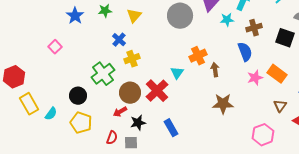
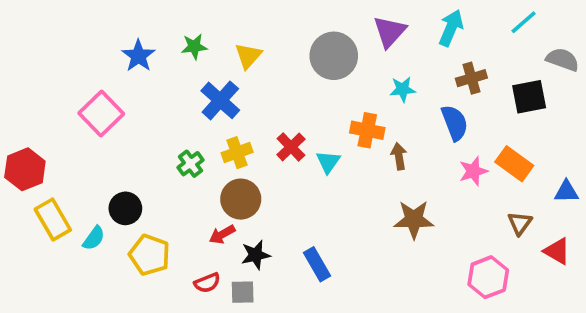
cyan star: (227, 20) -> (403, 89), moved
black square: (285, 38) -> (529, 97), turned -30
blue cross: (119, 40) -> (220, 100), size x1.5
pink square: (55, 47) -> (101, 113), size x1.6
orange cross: (198, 56) -> (367, 130), turned 36
yellow cross: (132, 59) -> (237, 153), moved
green cross: (103, 74) -> (191, 164), size x0.6
red cross: (157, 91) -> (291, 147), moved, size x0.7
black circle: (78, 96) -> (125, 208), moved
red semicircle: (112, 138) -> (207, 283), turned 48

